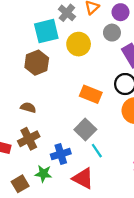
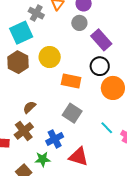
yellow circle: (79, 44) -> (50, 57), moved
brown semicircle: (28, 108) -> (29, 107), moved, turned -48
cyan line: (97, 151) -> (107, 128), moved

